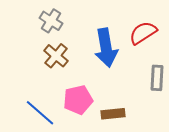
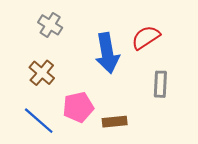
brown cross: (56, 56) -> (42, 73), moved

